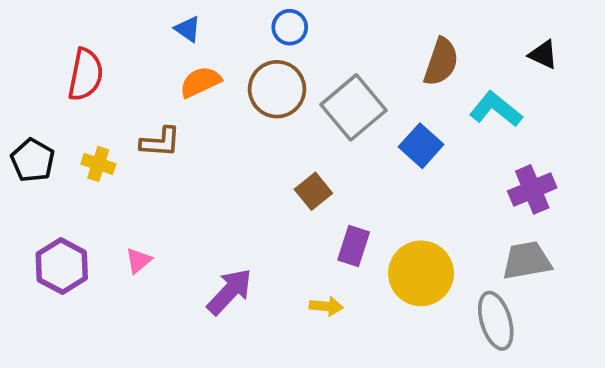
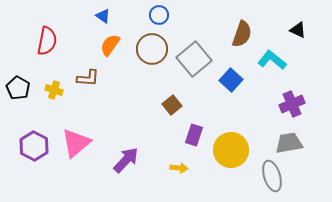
orange semicircle: (200, 82) -> (110, 45), turned -30
pink triangle: (138, 261) -> (76, 143), size x2.0

